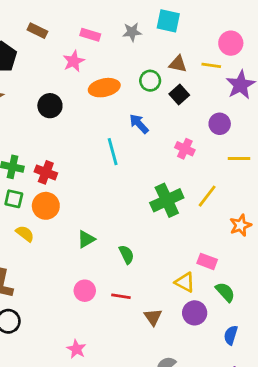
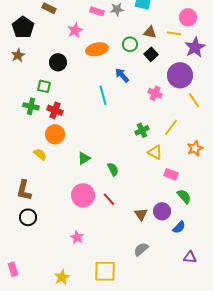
pink rectangle: (90, 35) -> (97, 11), moved
purple circle: (220, 124) -> (180, 75), size x1.6
yellow line: (239, 159) -> (194, 100), turned 56
green square: (14, 199) -> (44, 86), moved
green cross: (167, 200) -> (142, 130), size x0.6
yellow triangle: (185, 282) -> (155, 152), moved
pink circle: (85, 291) -> (83, 195), size x1.5
red line: (121, 296) -> (109, 199), turned 40
brown triangle: (153, 317) -> (141, 214), moved
blue semicircle: (231, 335) -> (179, 227), moved, turned -152

